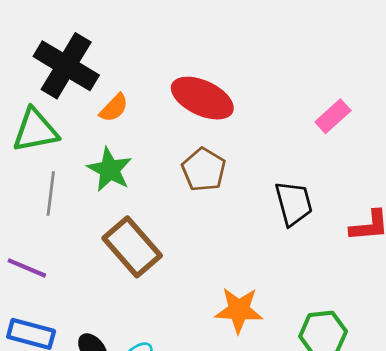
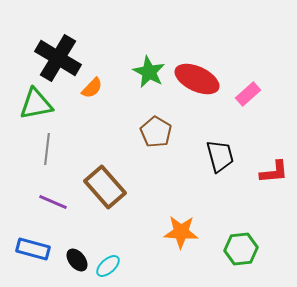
red ellipse: (202, 98) -> (197, 79), moved
green star: (110, 170) -> (149, 72), moved
purple line: (27, 268) -> (53, 202), moved

